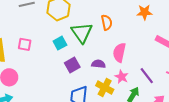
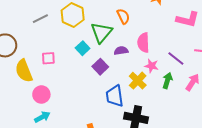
green triangle: (82, 33) -> (101, 33), turned 30
purple semicircle: (98, 64) -> (121, 51), moved
yellow cross: (105, 87) -> (138, 81), turned 30

